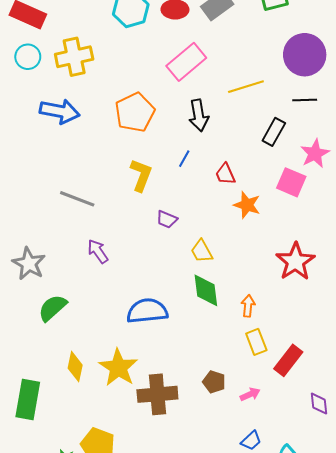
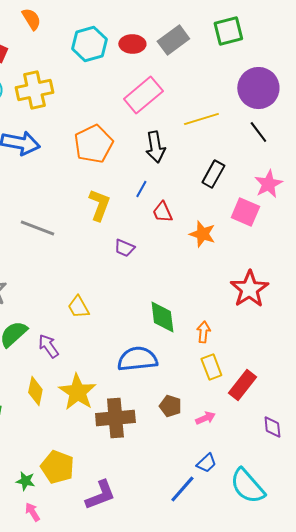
black line: (305, 100) -> (258, 132), turned 55
black rectangle: (274, 132) -> (213, 174), moved
red trapezoid: (225, 174) -> (162, 212), moved
purple arrow: (98, 251) -> (48, 346), moved
yellow trapezoid: (202, 251) -> (78, 307), moved
blue semicircle: (147, 311) -> (137, 359), moved

